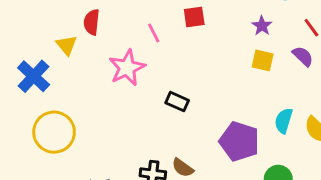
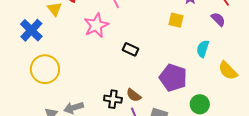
yellow square: (263, 60) -> (176, 20), moved
cyan semicircle: (284, 121) -> (203, 49), moved

